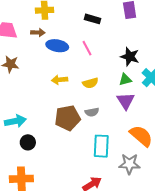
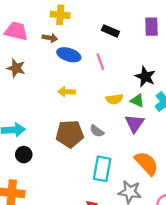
green triangle: (125, 80) -> (137, 101), turned 32
yellow semicircle: (90, 83) -> (114, 99), moved
gray semicircle: (92, 112) -> (97, 131), turned 40

